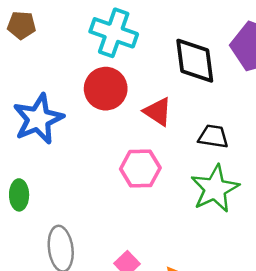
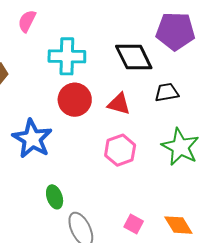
black trapezoid: (213, 136) -> (167, 92), moved
green ellipse: (19, 195) -> (55, 197), moved

